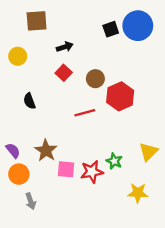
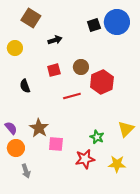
brown square: (37, 21) -> (31, 18), turned 36
red square: (64, 73) -> (54, 70), moved, turned 32
red star: (92, 172) -> (85, 159), moved

